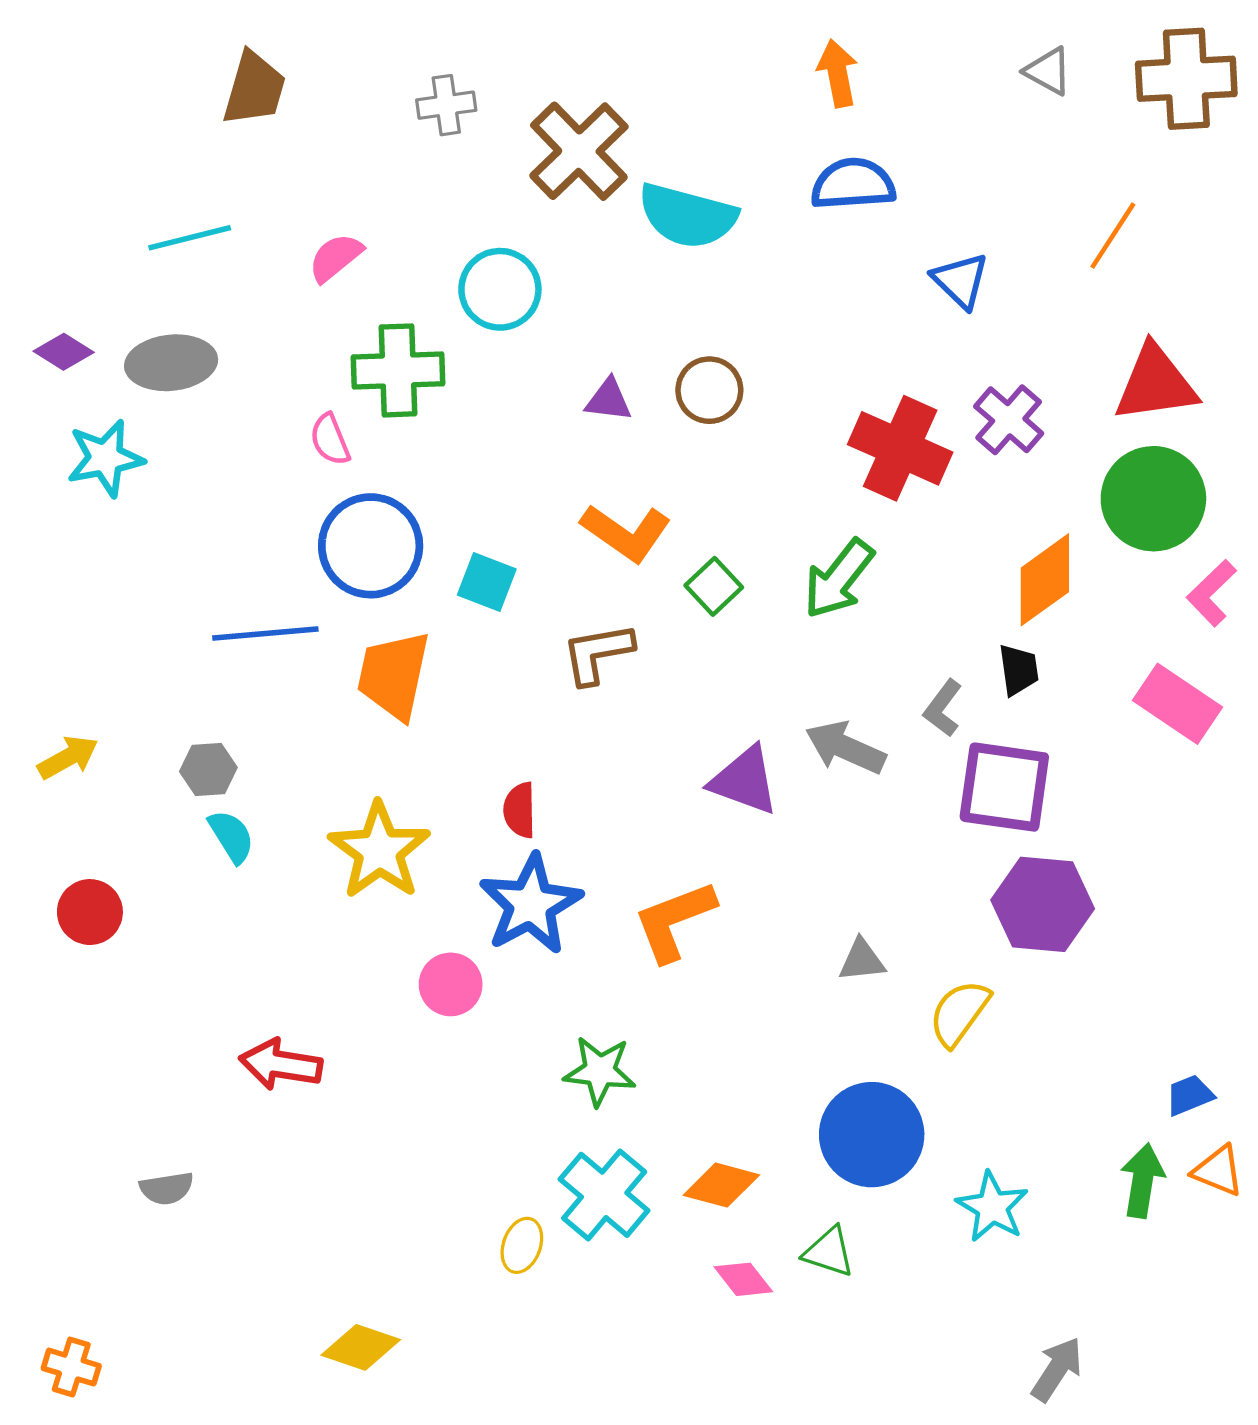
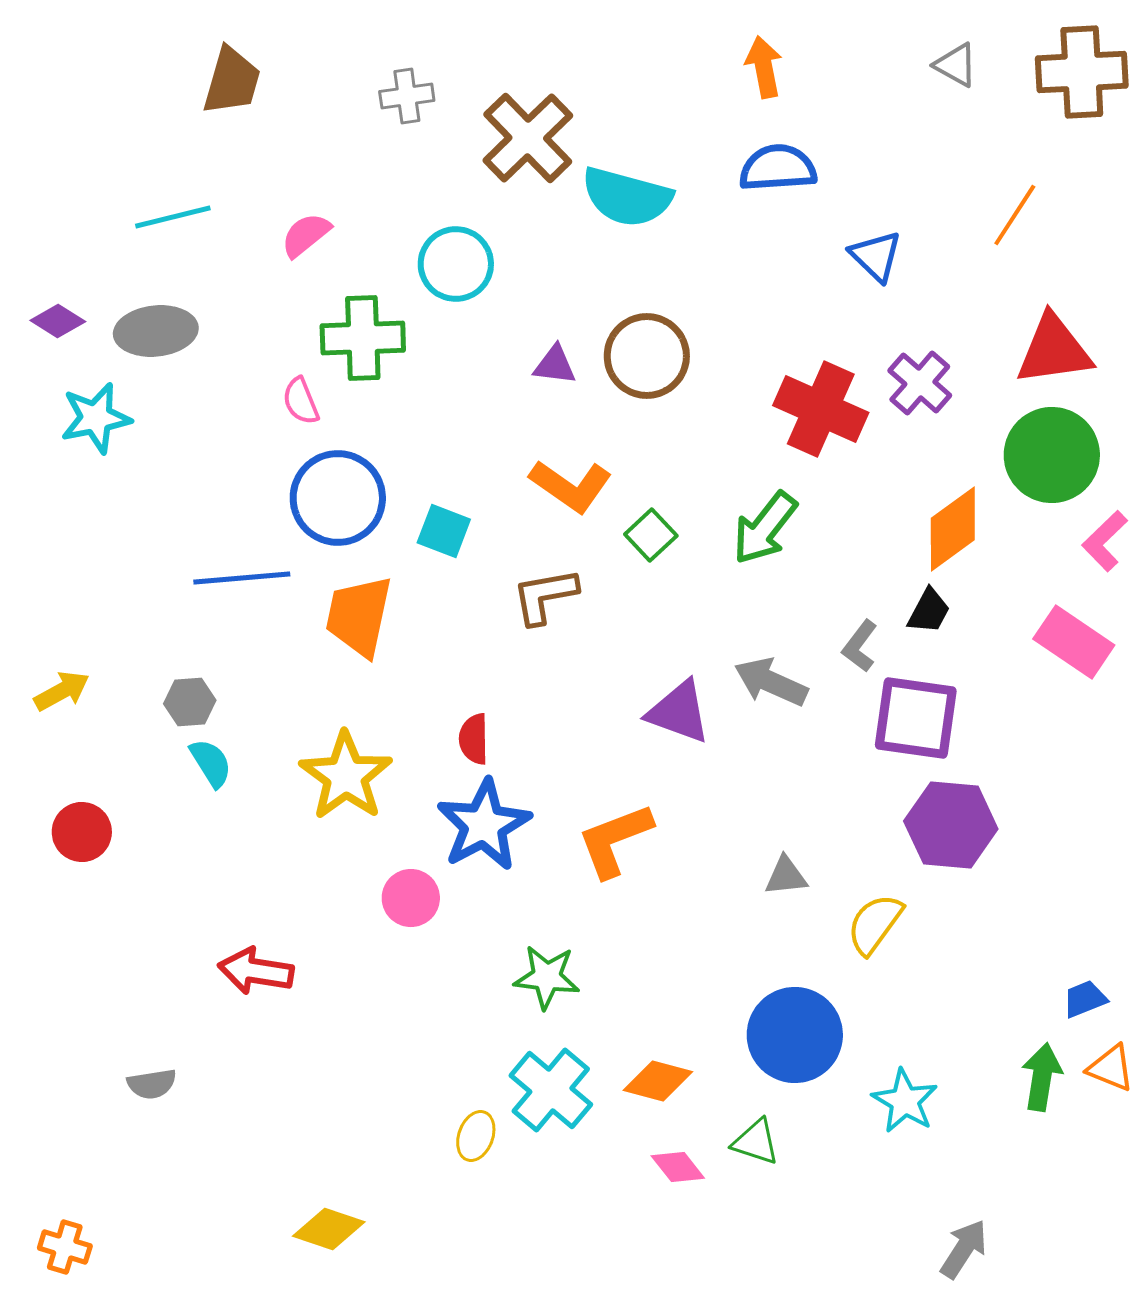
brown circle: (709, 390) -> (647, 356), size x1.4
black trapezoid: (1019, 670) -> (929, 611), turned 36

